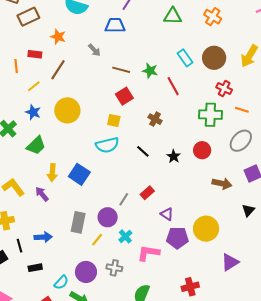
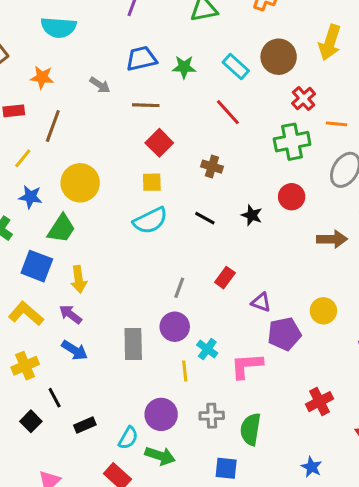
blue trapezoid: (115, 25) -> (141, 59), moved
green star: (150, 71) -> (184, 67), moved
red cross: (224, 89) -> (304, 99), turned 35
green trapezoid: (36, 145) -> (61, 229), moved
blue square: (79, 174) -> (37, 266), moved
gray line: (124, 199) -> (179, 288), moved
yellow circle: (206, 229) -> (323, 311), size x0.7
blue arrow: (43, 237) -> (75, 350), moved, turned 48
yellow line: (97, 240) -> (185, 371), moved, turned -32
gray cross: (114, 268) -> (212, 416), moved

